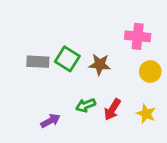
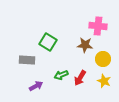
gray rectangle: (38, 62) -> (27, 60), moved
brown star: (100, 64) -> (85, 45), moved
yellow circle: (150, 72) -> (103, 59), moved

